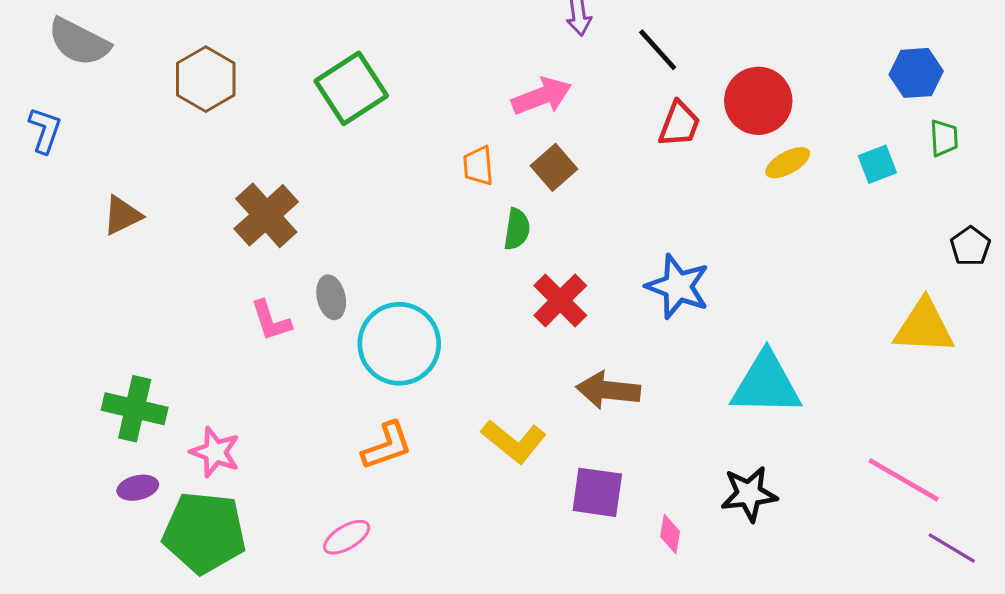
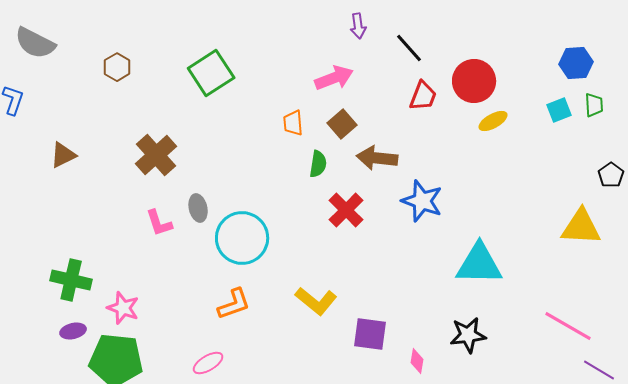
brown hexagon: (206, 79) -> (117, 67), size x0.7
cyan square: (877, 164) -> (559, 110), moved
brown arrow: (608, 390) -> (377, 158), moved

